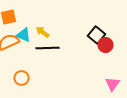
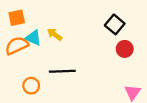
black square: (97, 35) -> (115, 24), moved
black line: (48, 48) -> (62, 71), moved

